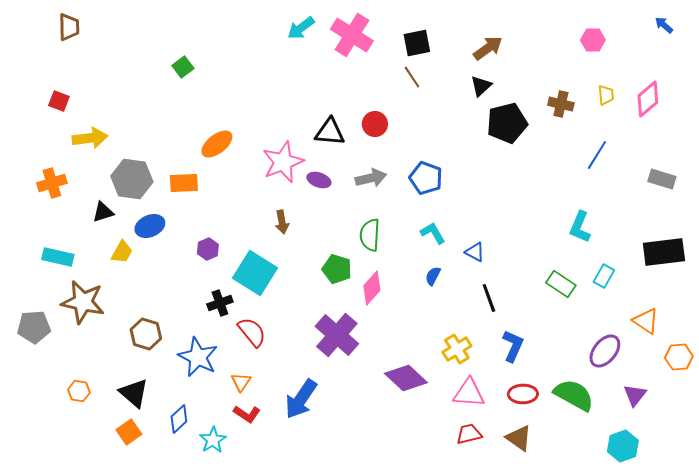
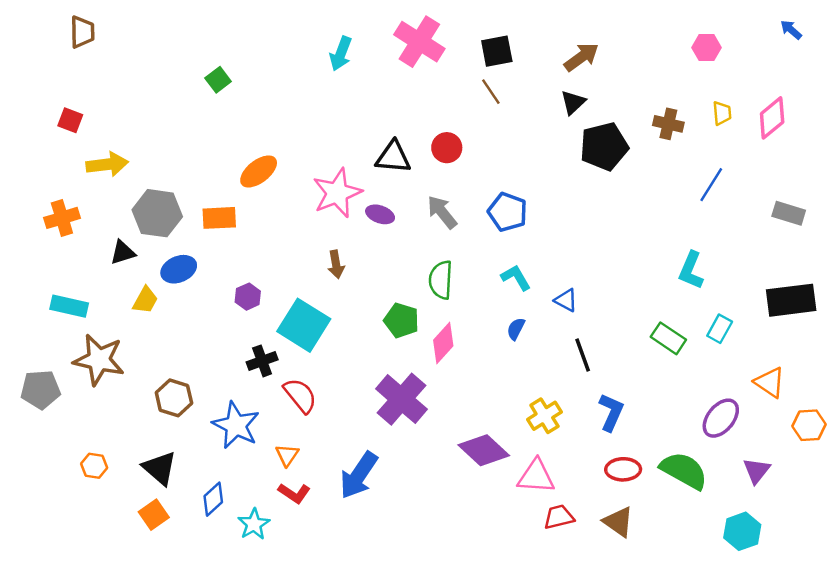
cyan arrow: (301, 28) -> (341, 54), moved, turned -32
gray arrow: (371, 178) -> (442, 212), turned -116
pink triangle: (469, 393) -> (536, 476), moved

